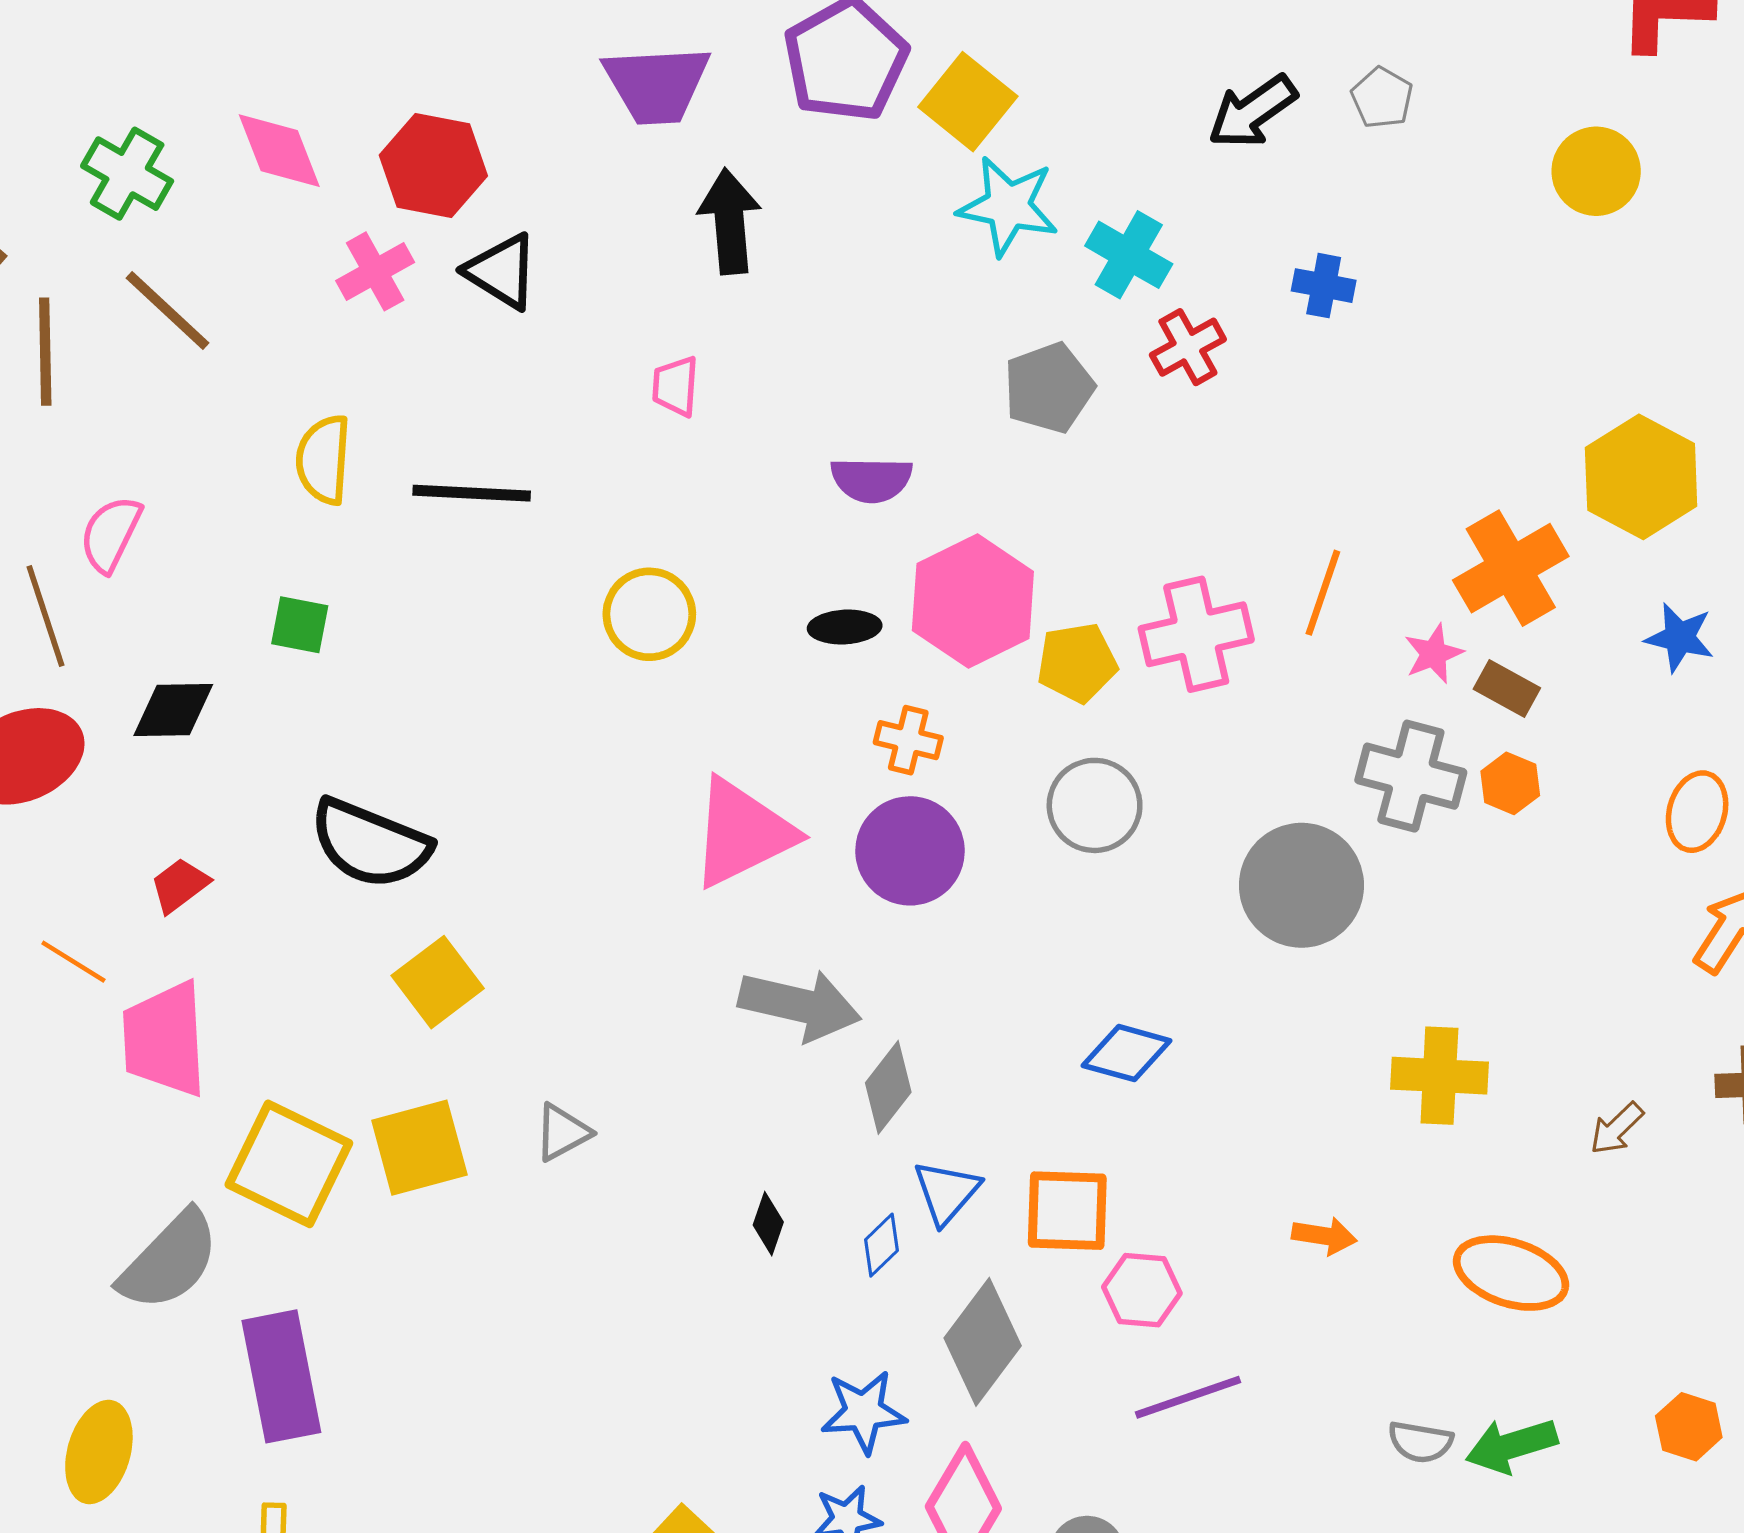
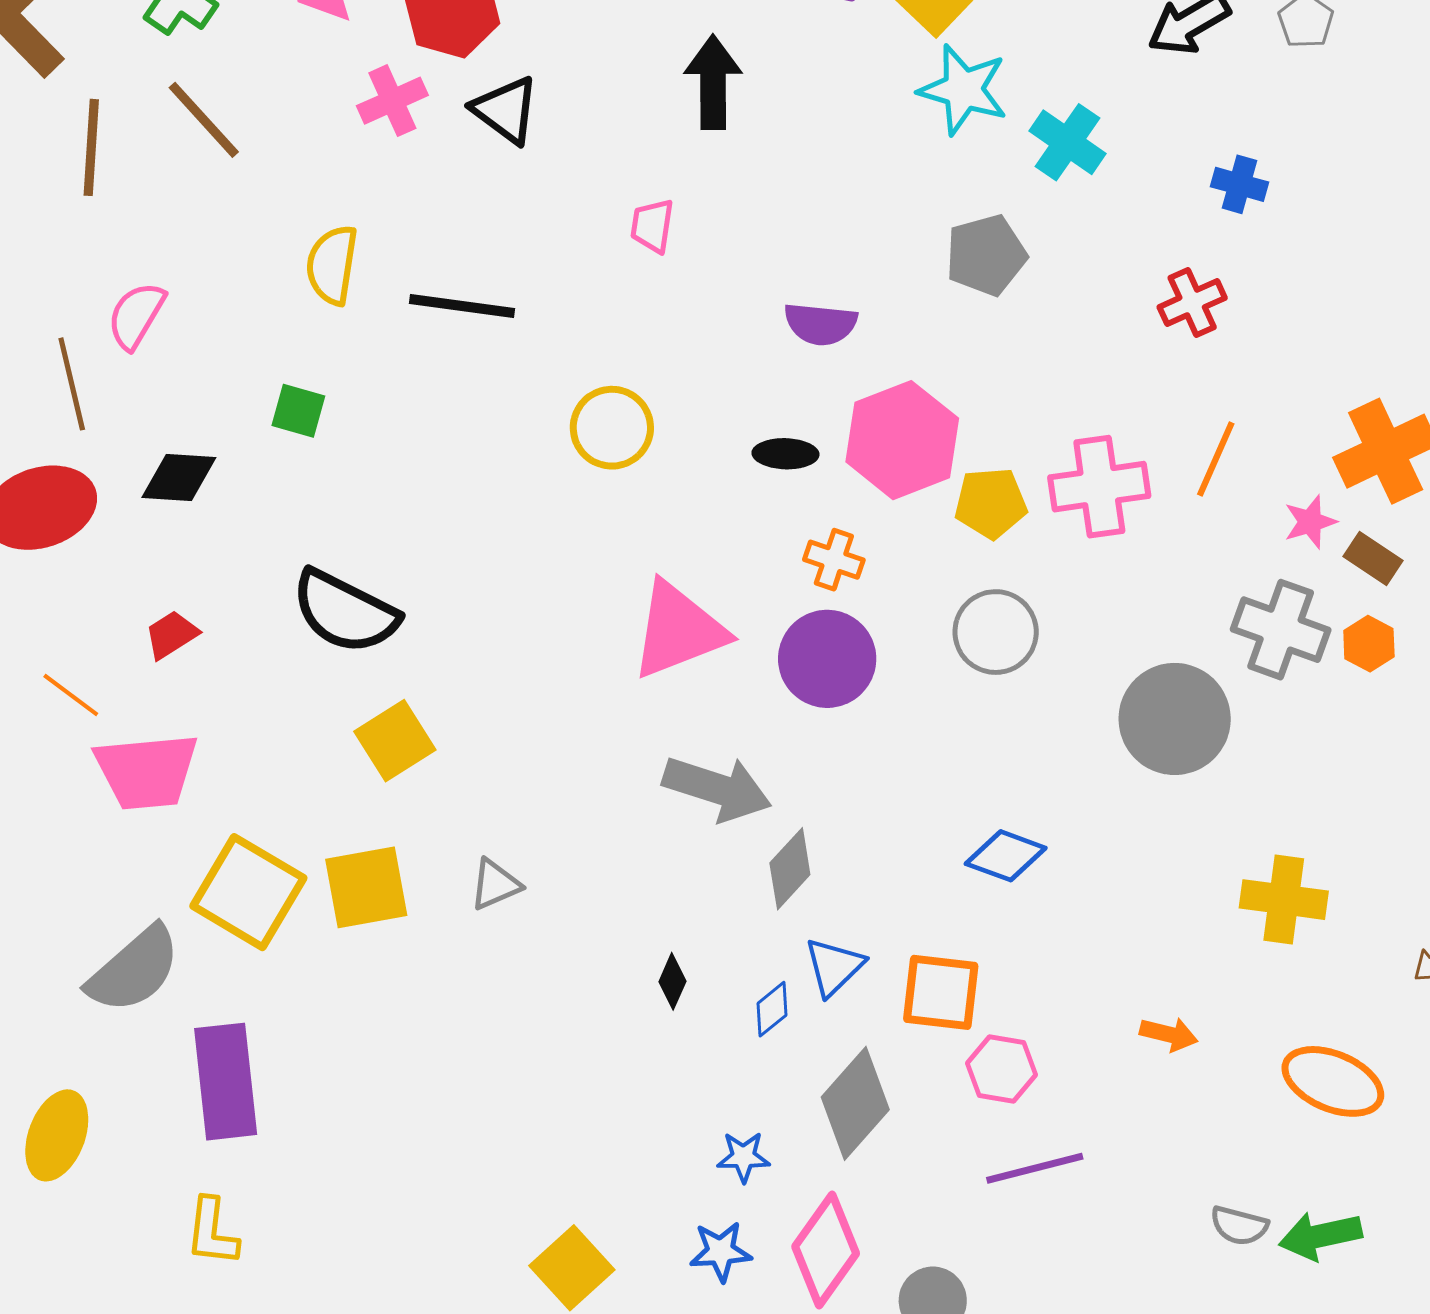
red cross: (1188, 347) -> (1192, 302), moved
pink trapezoid: (165, 1039) -> (147, 771), turned -97
blue star: (863, 1412) -> (743, 1157), size x0.7

